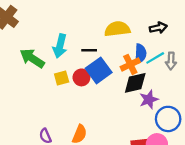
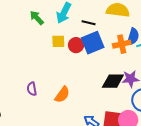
green arrow: (32, 58) -> (37, 18), size x0.7
black diamond: (135, 83) -> (113, 81), moved

